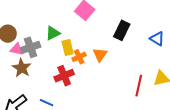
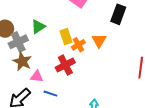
green triangle: (53, 33) -> (38, 27), moved
gray cross: (31, 47) -> (18, 42), moved
pink triangle: (17, 49) -> (37, 76), moved

